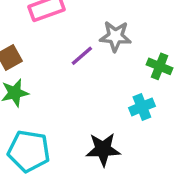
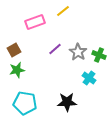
gray star: (115, 36) -> (78, 52), moved, turned 30
cyan cross: (142, 107) -> (89, 78), turned -32

